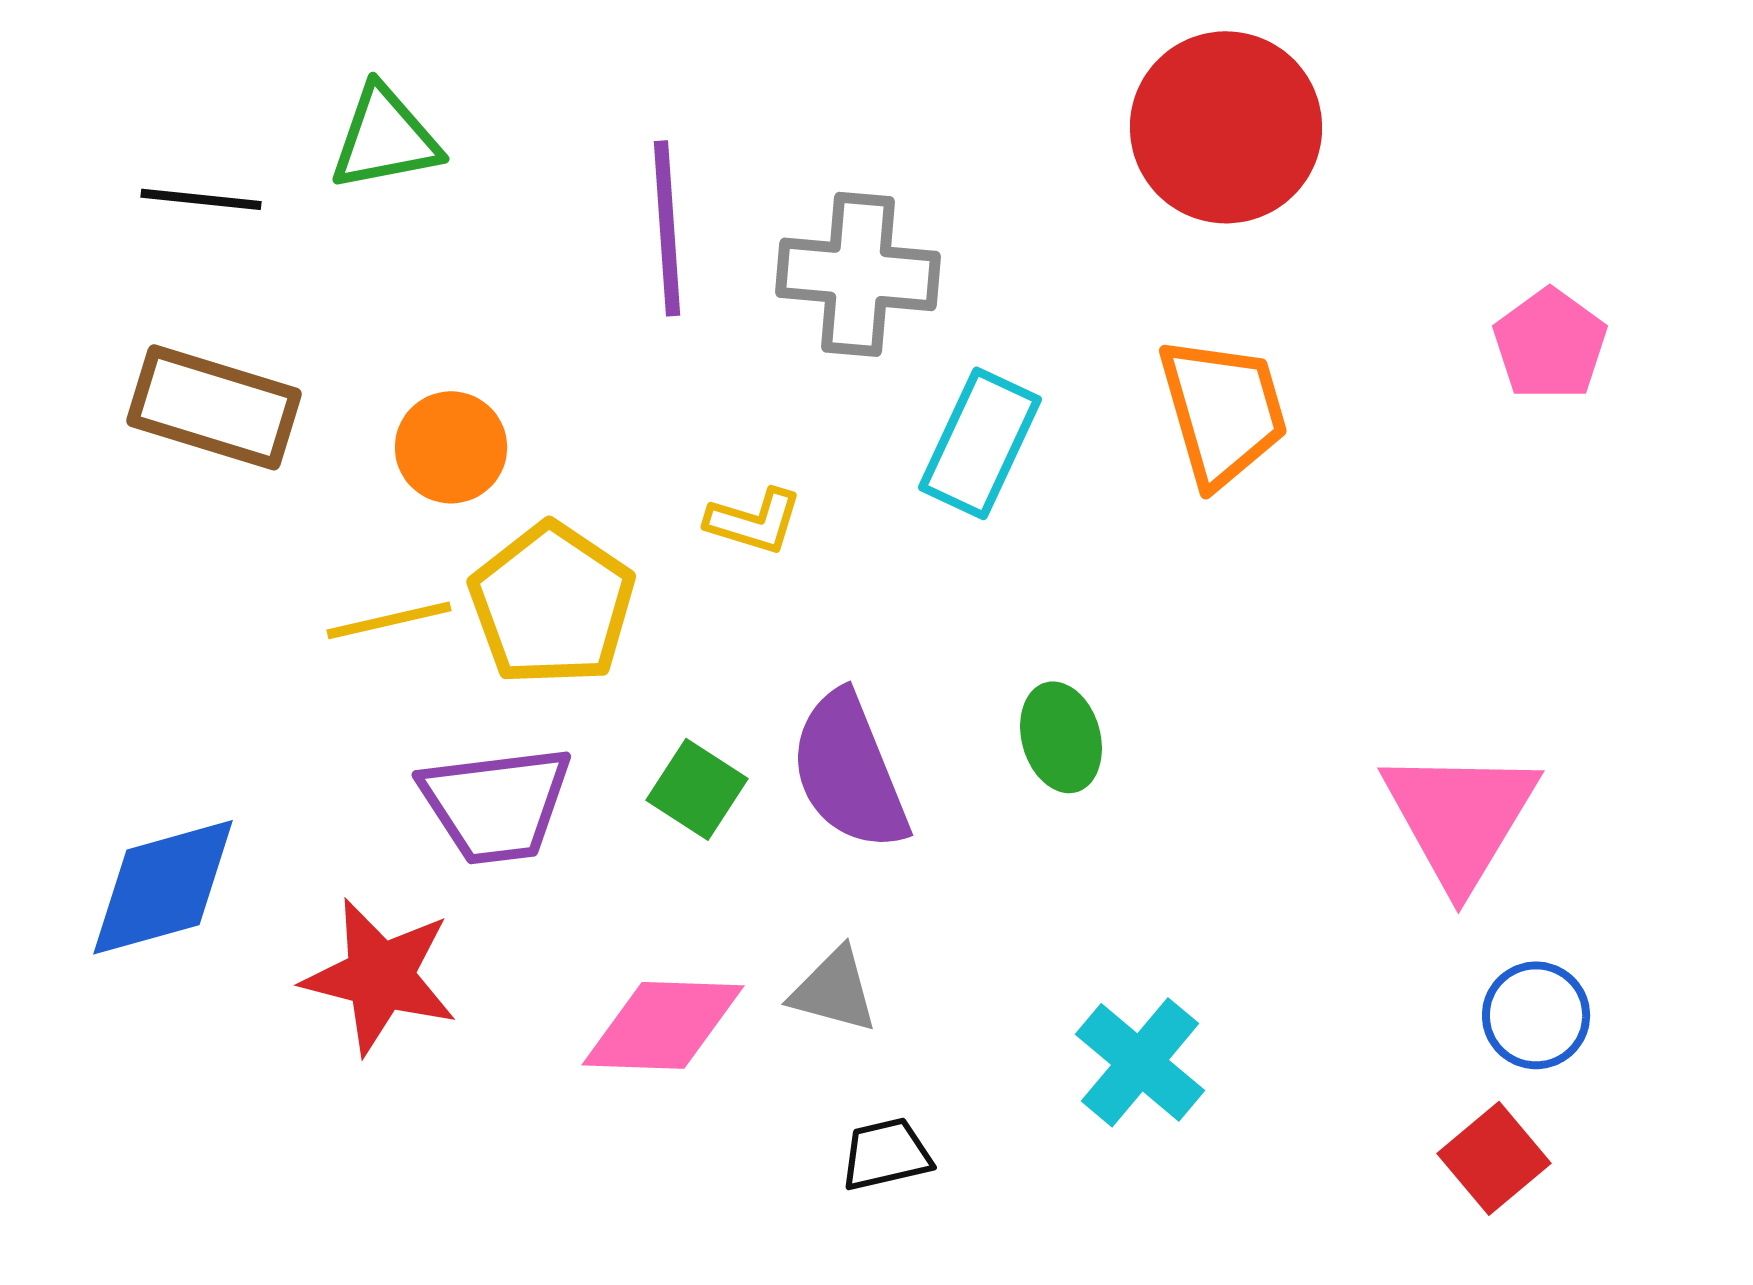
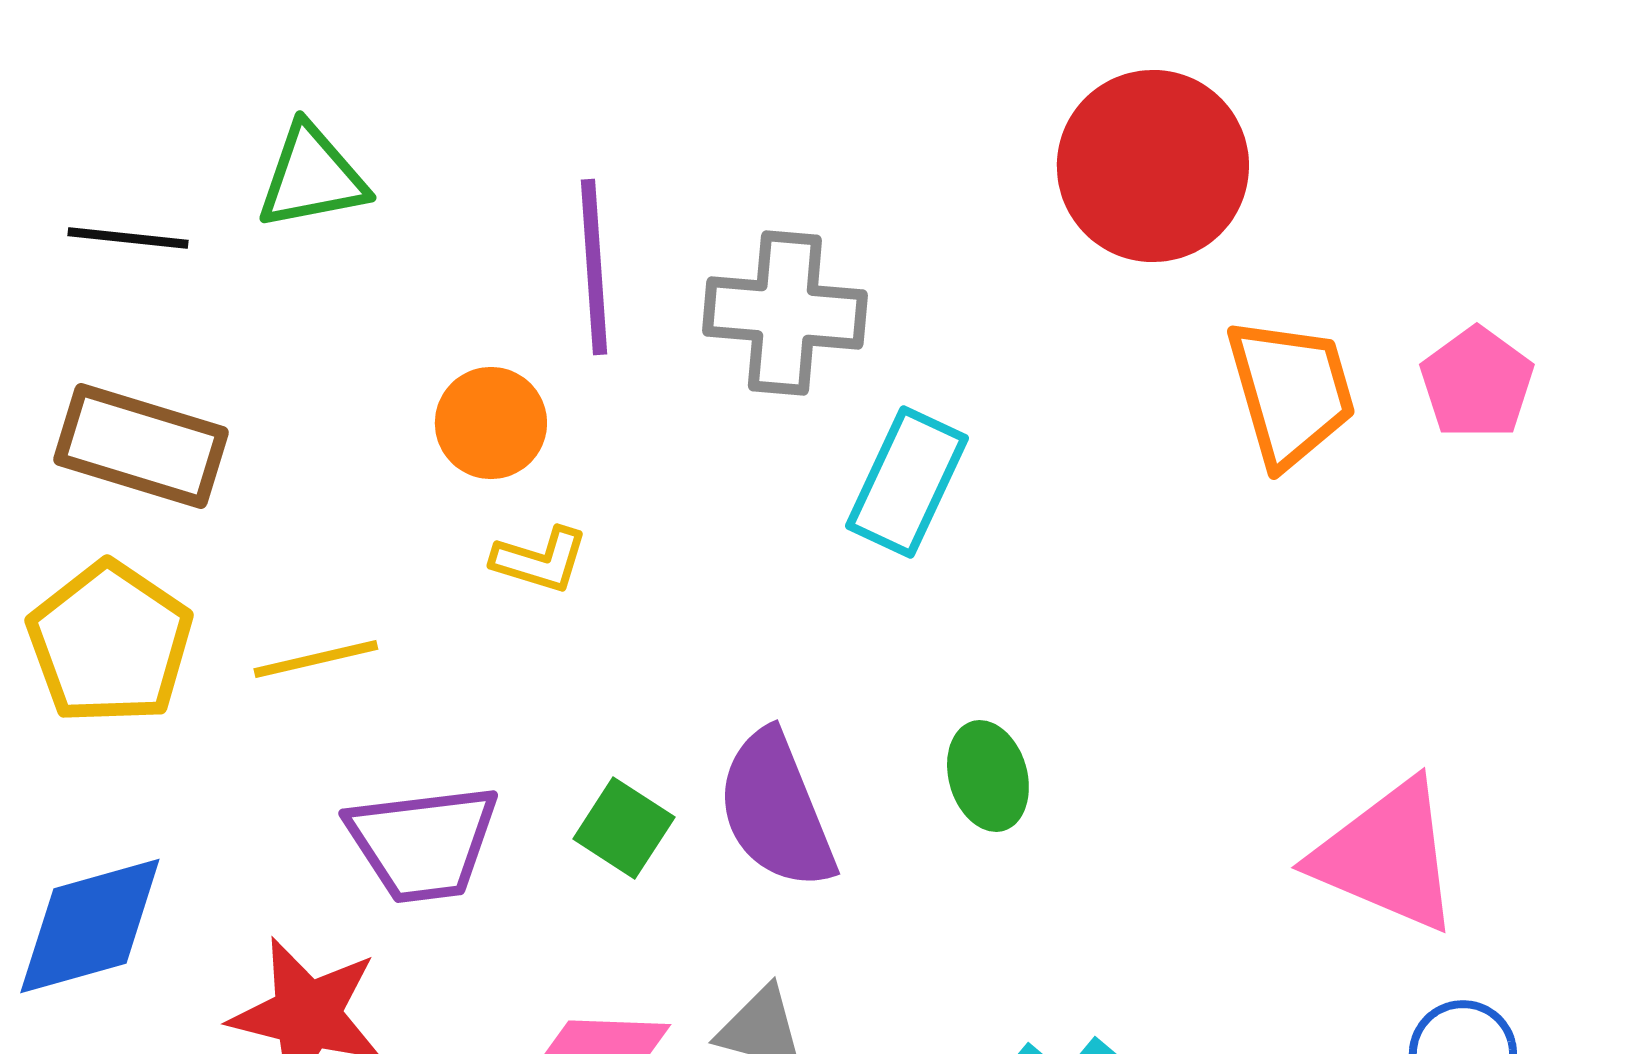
orange trapezoid: (1223, 411) -> (1291, 392), moved
orange circle: (451, 447) -> (491, 423), moved
yellow L-shape: (754, 521) -> (540, 560), moved
yellow pentagon: (552, 604) -> (110, 643), moved
pink triangle: (1460, 817) -> (1387, 856), turned -38

